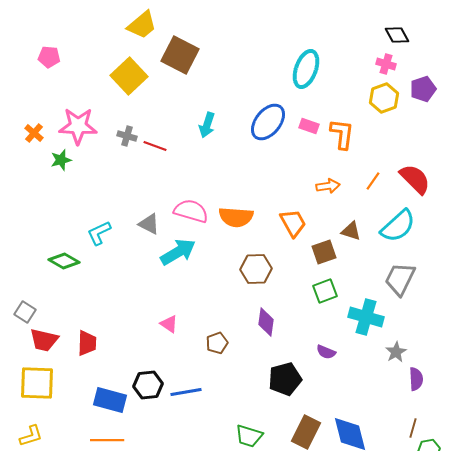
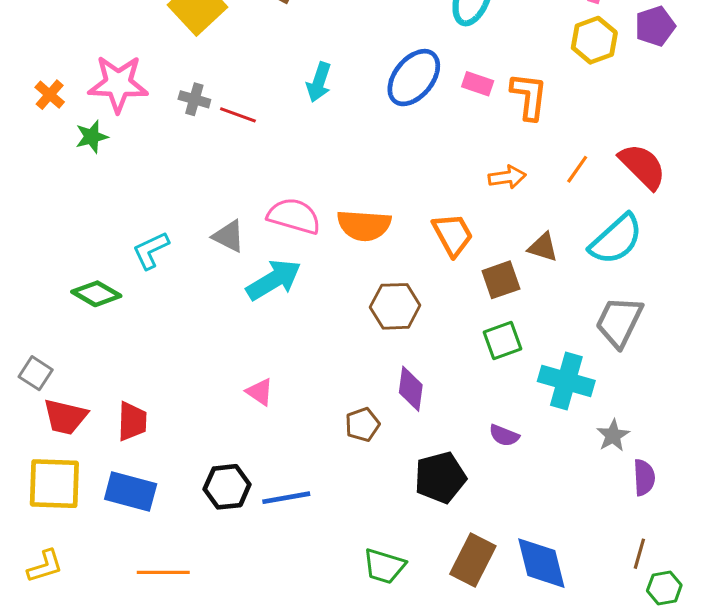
brown pentagon: (217, 343) -> (362, 425), moved
blue rectangle: (110, 400) -> (131, 491), moved

